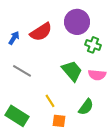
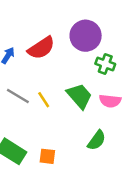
yellow line: (50, 101) -> (44, 100), moved
orange square: (59, 121) -> (47, 156), moved

